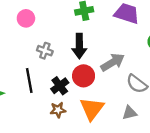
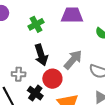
gray cross: (45, 51) -> (19, 74), moved

